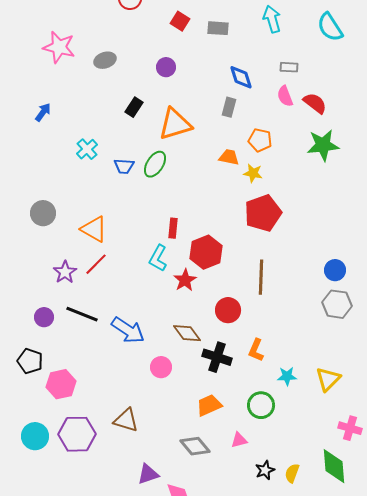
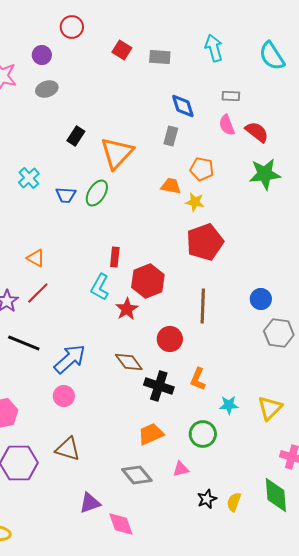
purple circle: (166, 67) -> (42, 55), moved
orange triangle: (175, 124) -> (117, 153), turned -30
orange triangle: (94, 229) -> (36, 258), size x0.7
blue circle: (335, 270) -> (261, 299), moved
blue arrow: (128, 330) -> (70, 359), turned -76
pink circle: (161, 367) -> (64, 396), moved

